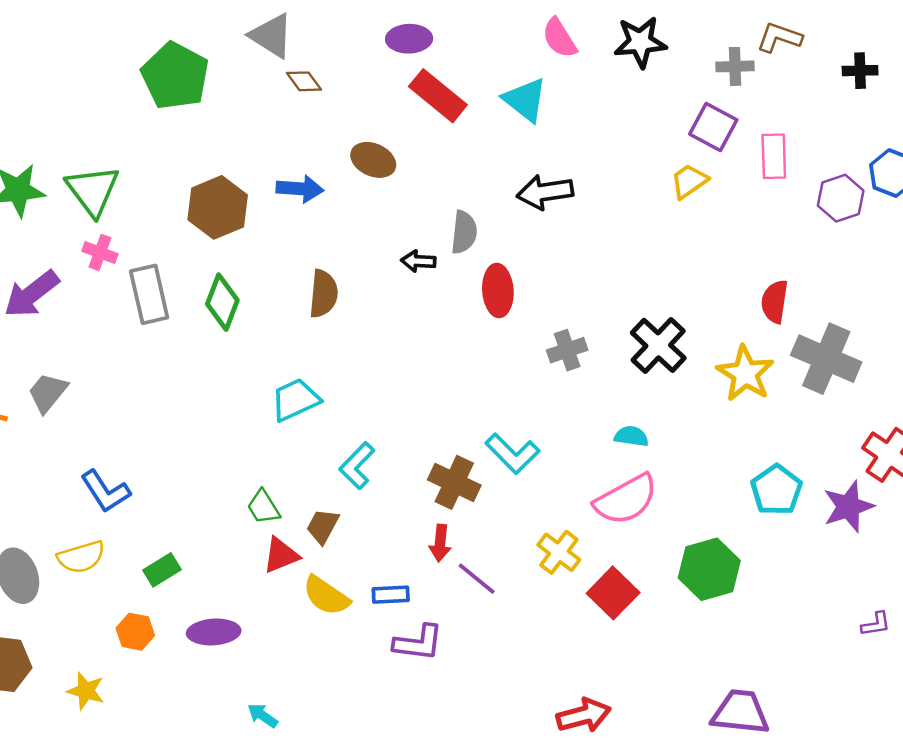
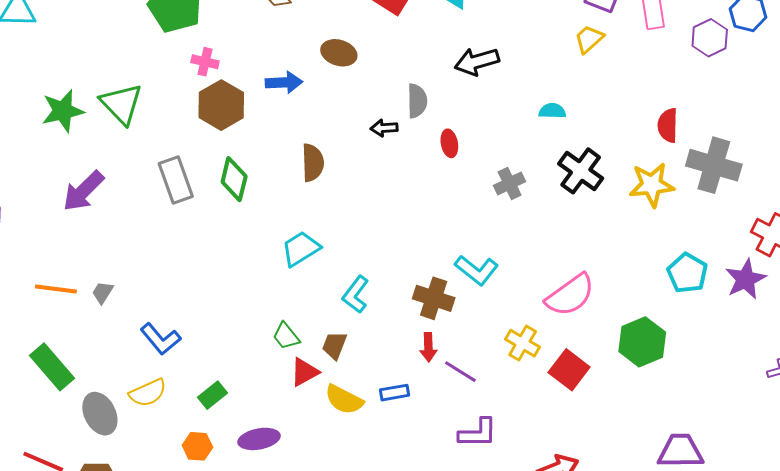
pink cross: (100, 252) -> (205, 62), moved
red ellipse: (498, 291) -> (449, 143), size x0.7
yellow star: (745, 374) -> (652, 185), turned -30
gray trapezoid: (48, 393) -> (103, 292), moved, size x0.7
cyan semicircle: (631, 436) -> (552, 111), moved
purple L-shape: (418, 643) -> (478, 433), moved

